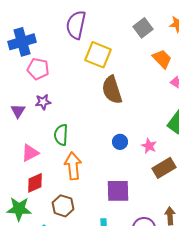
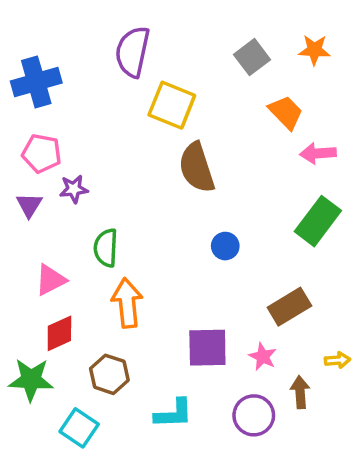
pink pentagon: (38, 69) -> (42, 153), moved
blue circle: (120, 142) -> (225, 246), moved
pink star: (149, 146) -> (263, 357), moved

